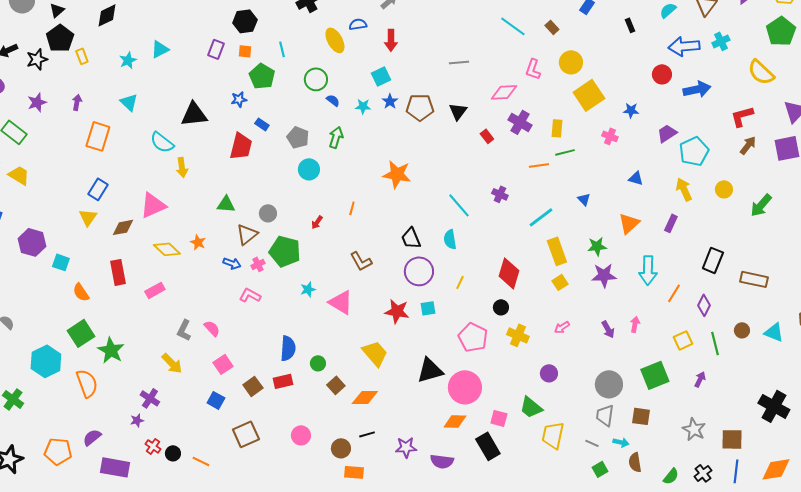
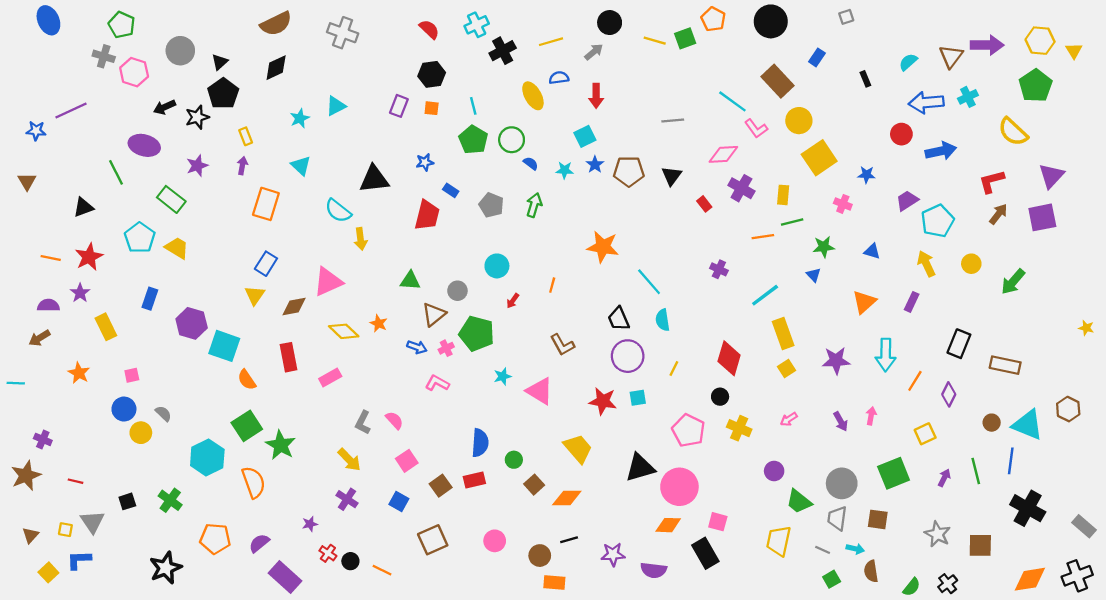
cyan line: (513, 26) -> (732, 101), moved
brown rectangle: (552, 27) -> (777, 81), size x2.0
yellow rectangle: (82, 56) -> (246, 136), moved
pink L-shape: (533, 69) -> (756, 128), turned -55
green pentagon: (262, 76) -> (473, 140), moved
cyan circle: (309, 169) -> (497, 266), moved
cyan line: (459, 205) -> (649, 282), moved
green star: (597, 246) -> (824, 247), moved
cyan square: (61, 262) -> (224, 346), size x1.6
cyan triangle: (774, 332) -> (1028, 425), size x1.4
green line: (715, 343) -> (976, 471), moved
purple cross: (150, 398) -> (347, 499), moved
green trapezoid: (531, 407) -> (799, 501), moved
orange pentagon: (58, 451) -> (215, 539), moved
purple rectangle: (115, 467) -> (285, 577), turned 32
blue line: (736, 471) -> (1011, 461), moved

